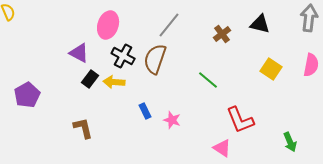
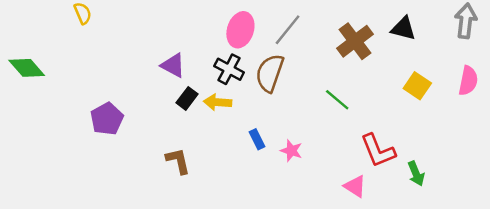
pink ellipse: (108, 25) -> (240, 30), moved
brown cross: (222, 34) -> (355, 41), size x1.6
green arrow: (290, 142) -> (416, 174), moved

